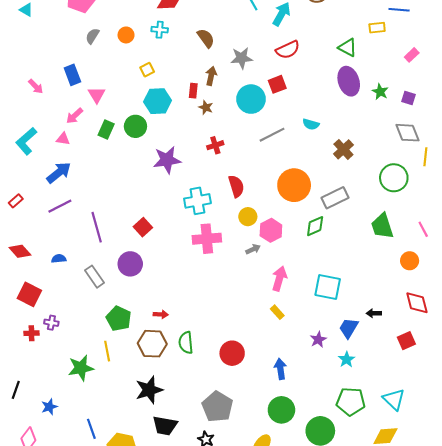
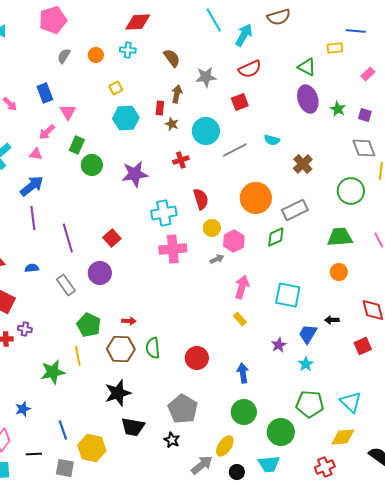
cyan circle: (251, 99) -> (206, 131), moved
green circle: (135, 126) -> (92, 165), moved
purple line: (60, 206) -> (33, 218), turned -70
green trapezoid: (382, 226) -> (340, 237), turned 104
orange circle: (410, 261) -> (339, 272), moved

